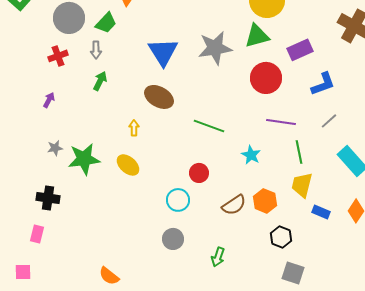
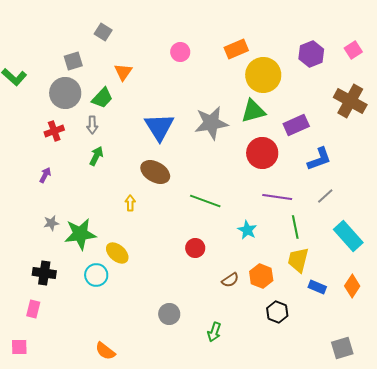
yellow ellipse: (128, 165) -> (117, 253), moved
cyan circle: (178, 200) -> (96, 275), moved
brown semicircle: (234, 205) -> (230, 280), size x0.7
gray square: (293, 273) -> (342, 348), moved, turned -35

